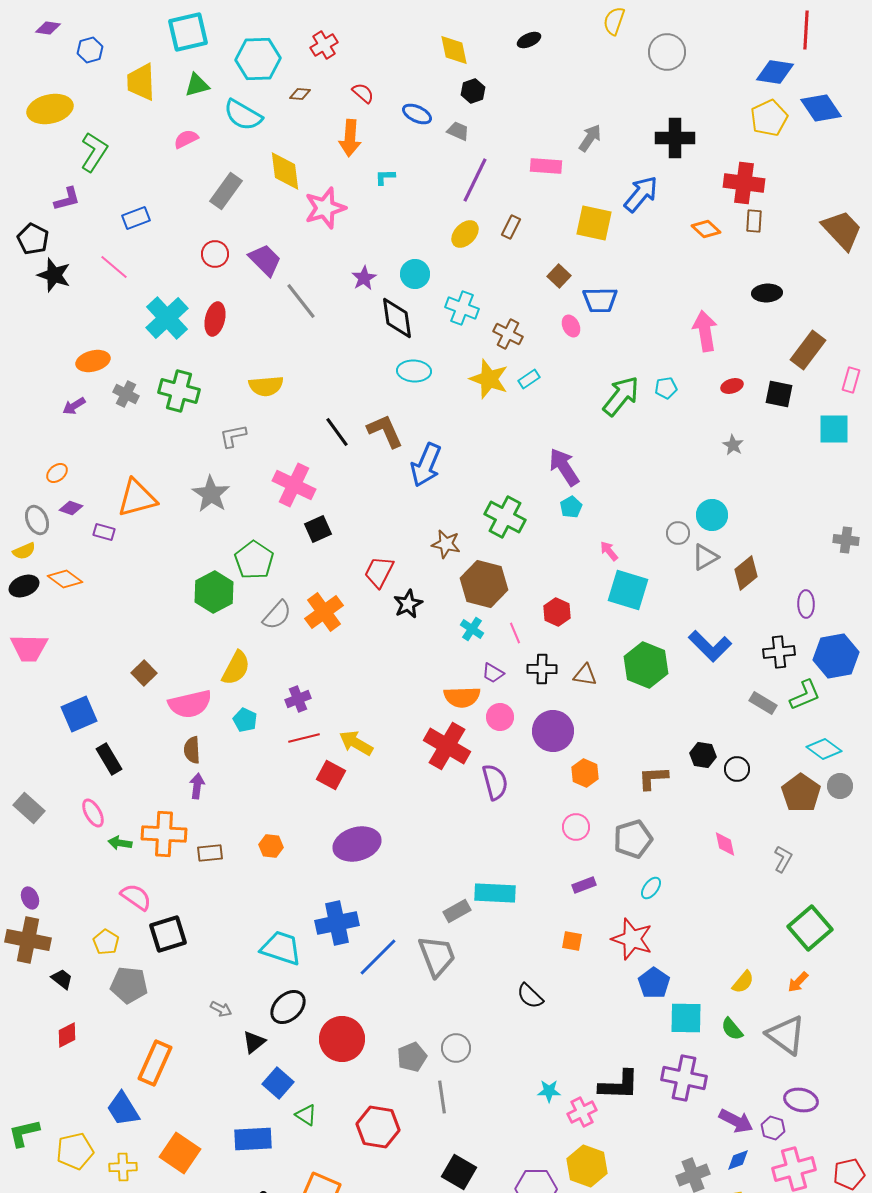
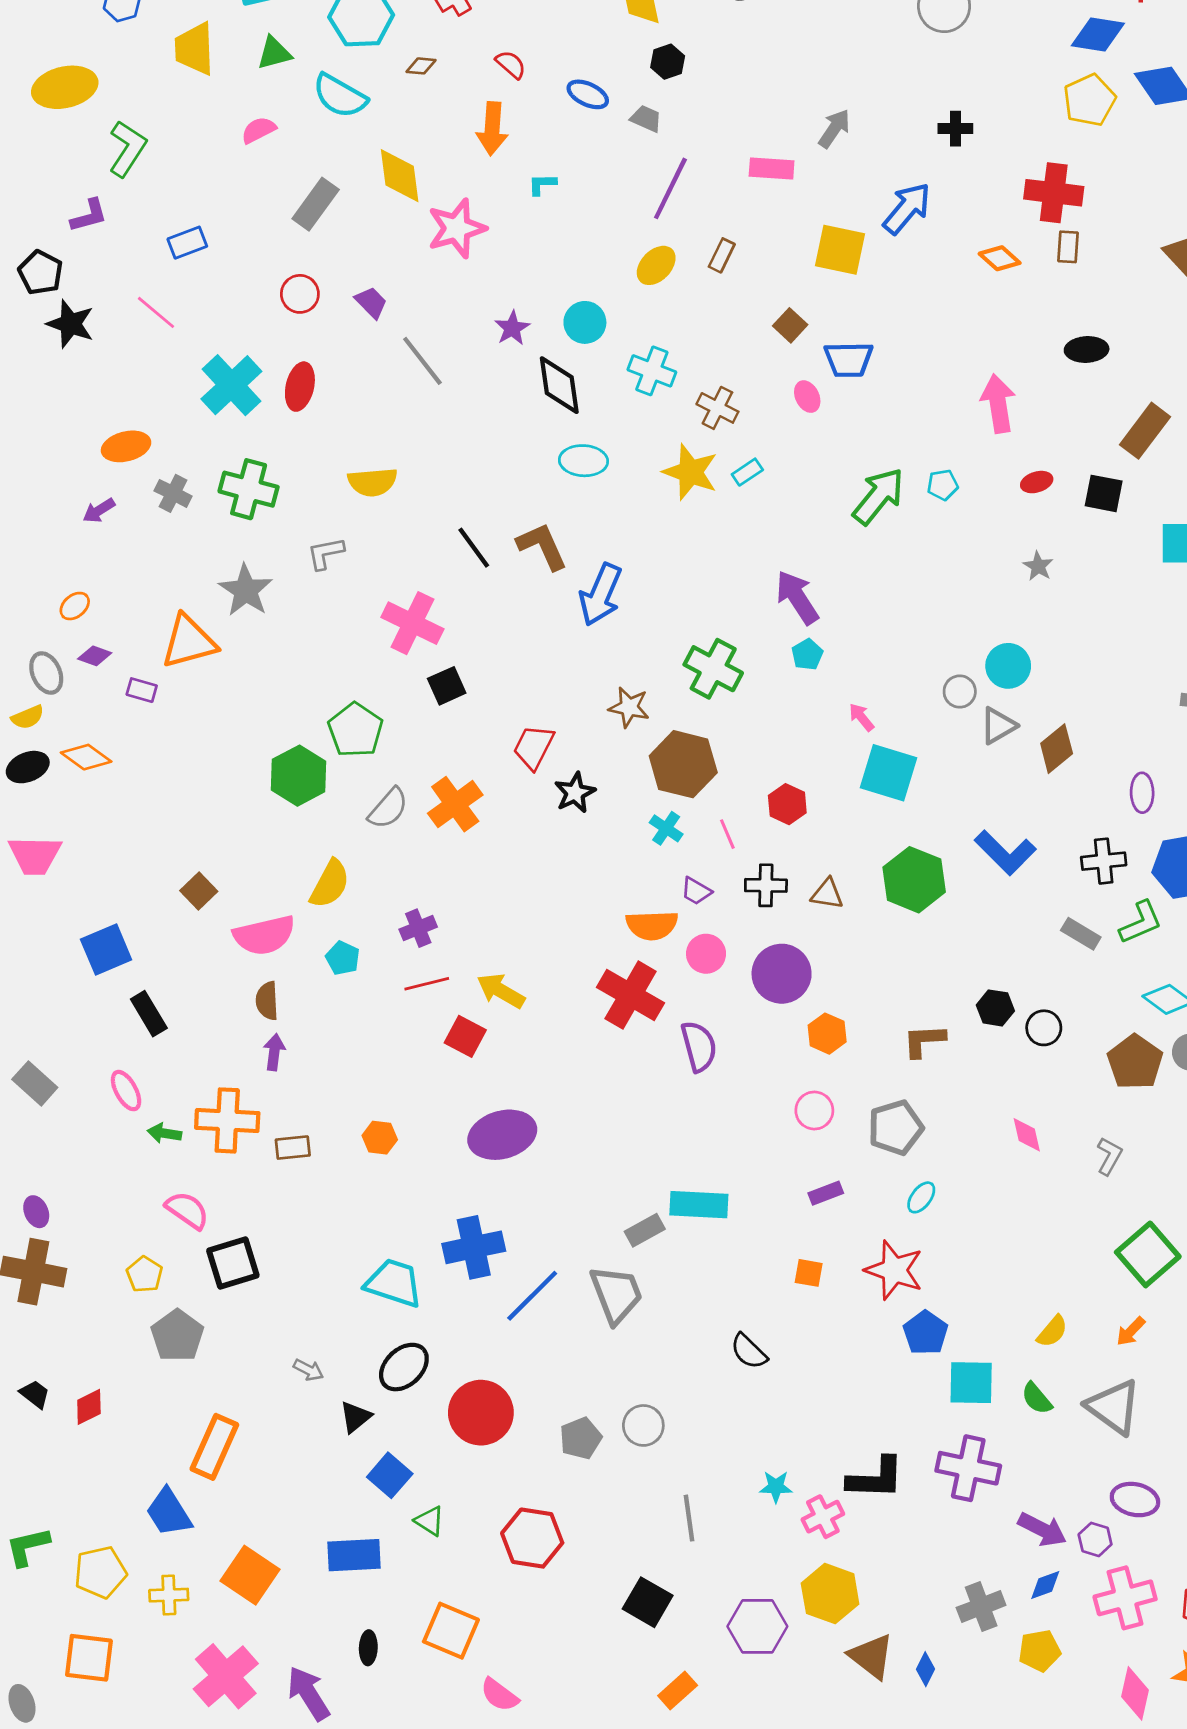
black cross: (675, 138) -> (955, 129), size x0.6
purple trapezoid: (265, 260) -> (371, 302), size x0.7
gray star: (211, 494) -> (246, 590), moved
black trapezoid: (62, 979) -> (35, 1394), moved
gray pentagon: (129, 985) -> (177, 1336), turned 30
gray line: (442, 1097) -> (689, 1518), moved

